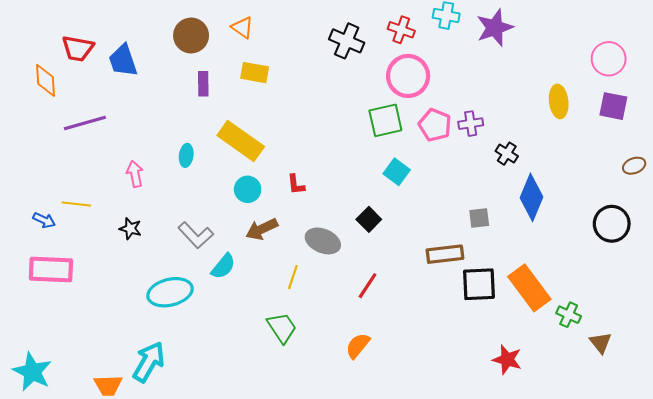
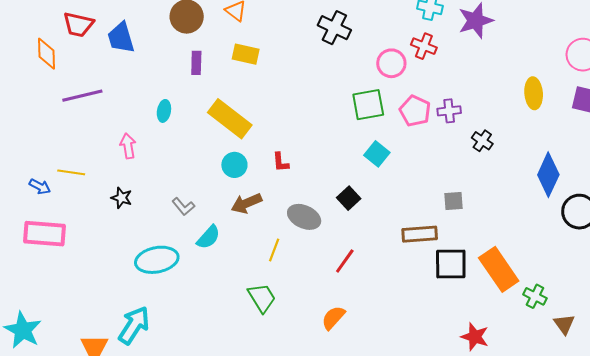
red cross: (401, 30) -> (424, 46), moved
pink circle: (408, 76) -> (391, 63), size x0.7
cyan ellipse: (186, 155) -> (164, 111), moved
blue diamond: (531, 197) -> (548, 175), moved
gray L-shape: (196, 235) -> (183, 207), size x0.7

